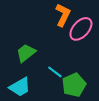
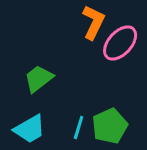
cyan line: (55, 72) -> (79, 128), moved, turned 70

